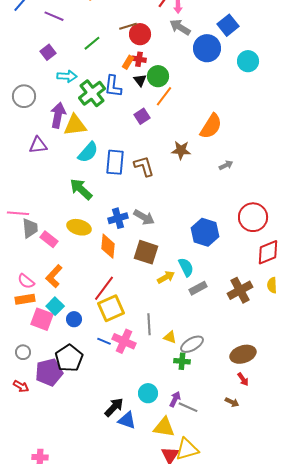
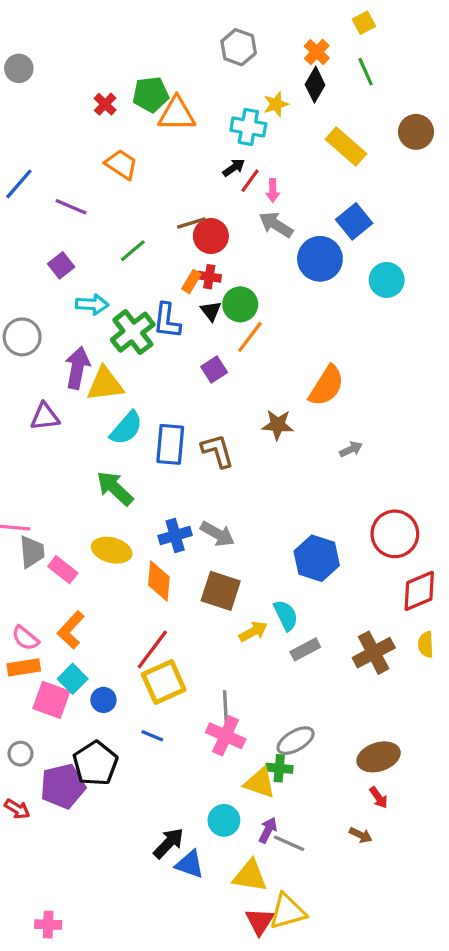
yellow triangle: (170, 337) -> (260, 783), moved, size x1.5
pink cross: (124, 341) -> (226, 736), moved

